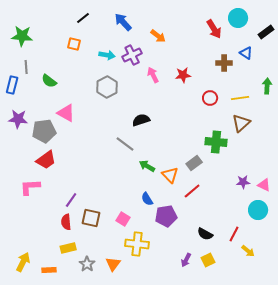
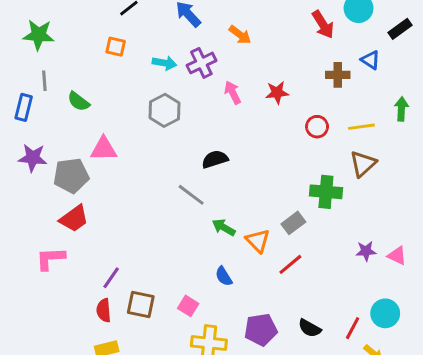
pink triangle: (66, 113) -> (104, 149), turned -30
cyan circle: (258, 210) -> (385, 313), moved
purple pentagon: (166, 216) -> (261, 330), moved

